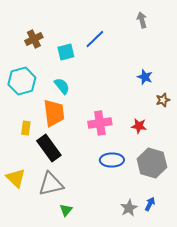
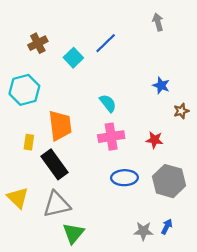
cyan square: (66, 52) -> (73, 58), turned -30
cyan semicircle: (62, 86) -> (108, 103), moved
gray star: (129, 208) -> (143, 231), turned 30
green triangle: (66, 210) -> (73, 233), size x1.5

